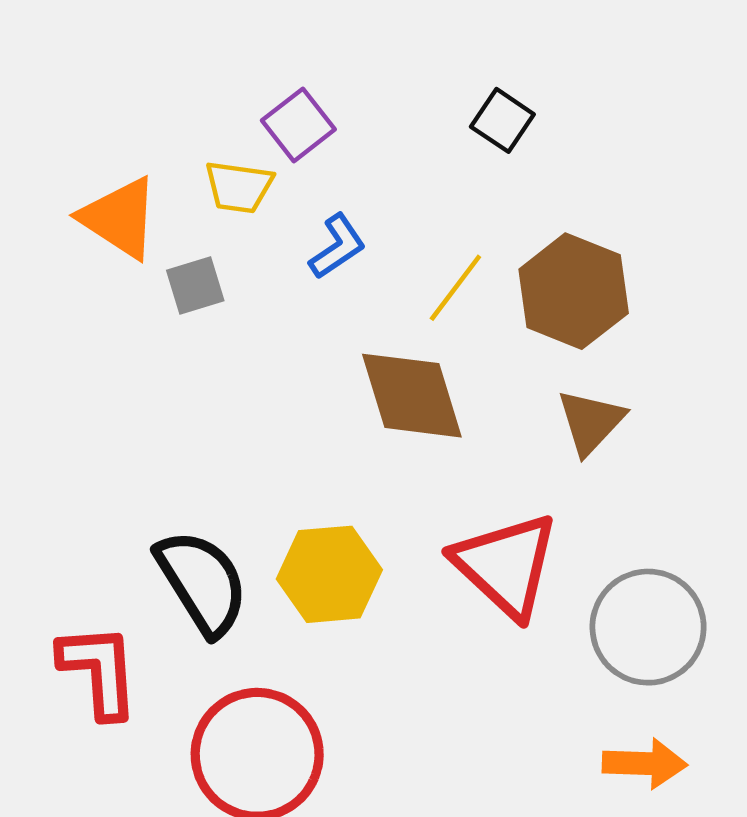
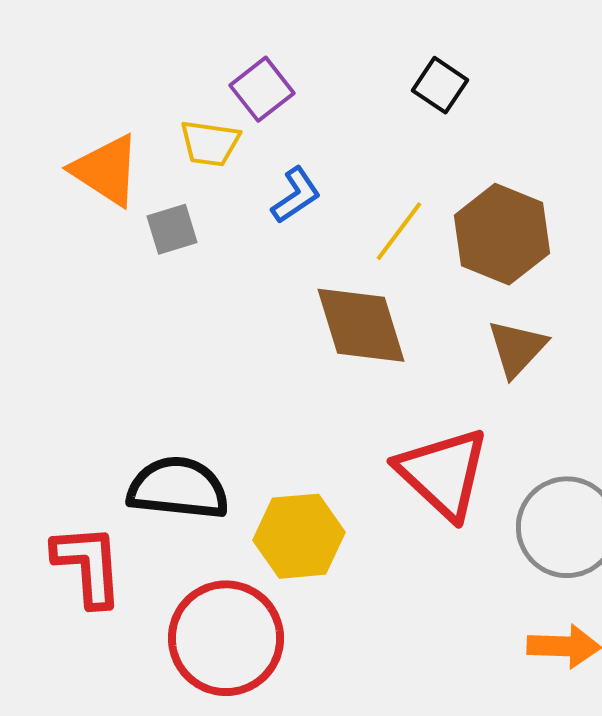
yellow hexagon: (329, 574) -> (299, 536), moved
black semicircle: (202, 582) -> (178, 488), turned -52

